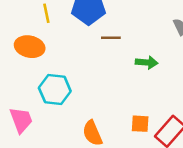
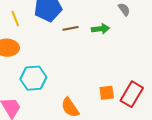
green arrow: (147, 62) -> (100, 29), moved

